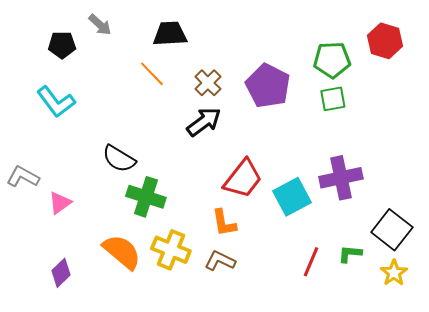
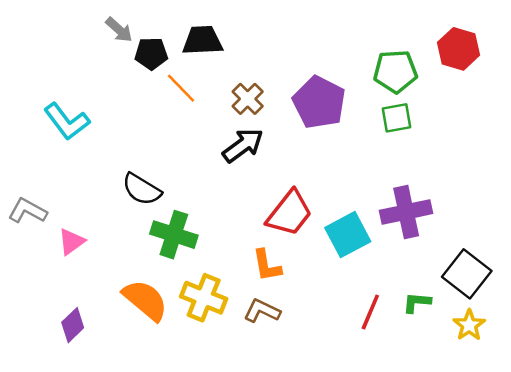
black pentagon: (62, 45) -> (151, 54), moved

